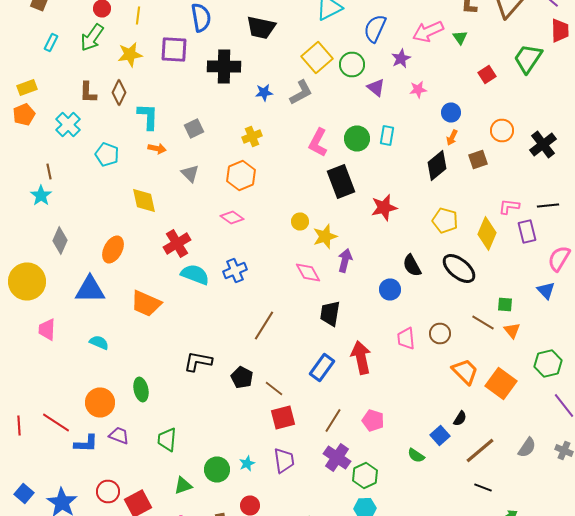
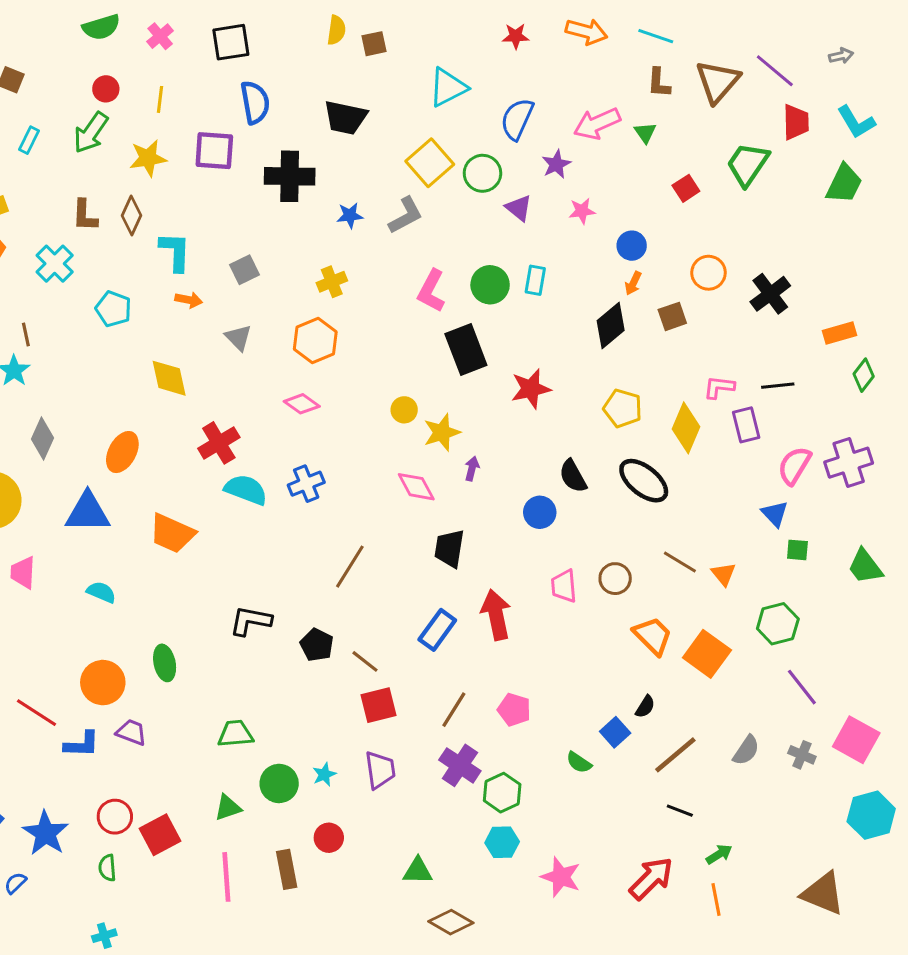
purple arrow: (345, 260) -> (472, 469), size x0.7
green square: (505, 304) -> (797, 550), moved
green trapezoid: (167, 440) -> (235, 734), moved, turned 80

